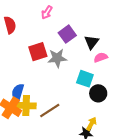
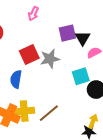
purple square: (67, 34) -> (67, 33), moved, turned 30
cyan square: (85, 79) -> (81, 76), turned -30
blue semicircle: (18, 92) -> (16, 79), moved

